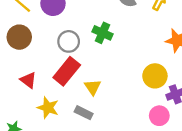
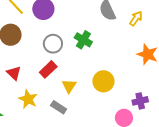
red rectangle: (67, 71) -> (48, 69), size x0.7
yellow circle: (155, 76) -> (103, 81), moved

